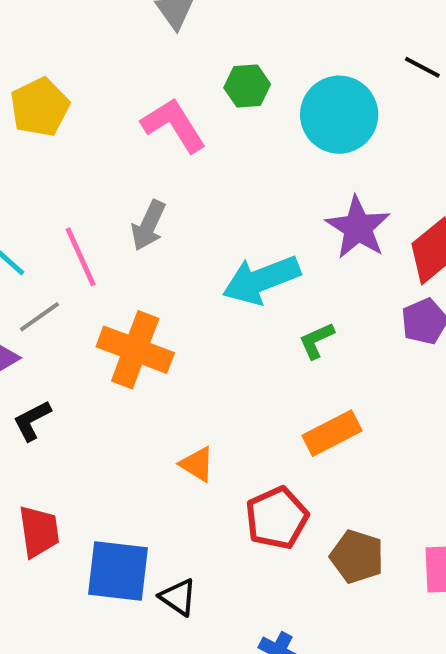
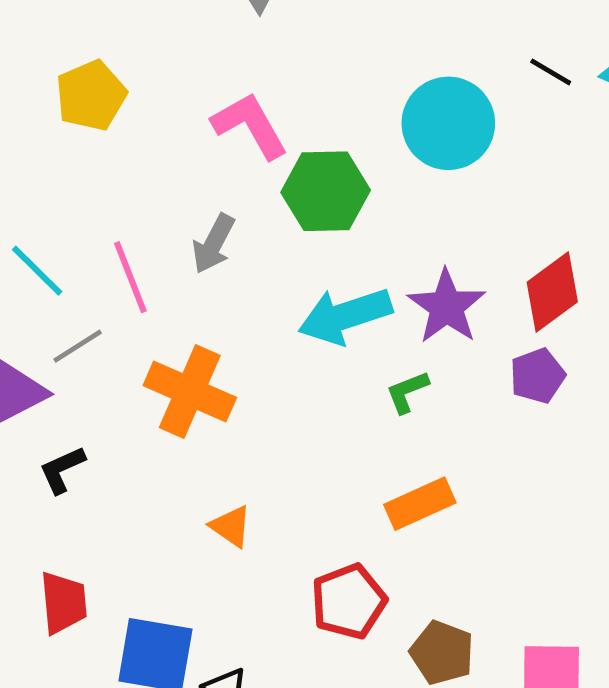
green hexagon: (247, 86) -> (326, 191), moved, size x1.6
purple star: (358, 228) -> (446, 307), moved
orange triangle: (197, 464) -> (231, 526), moved

